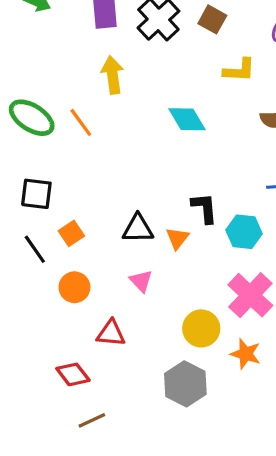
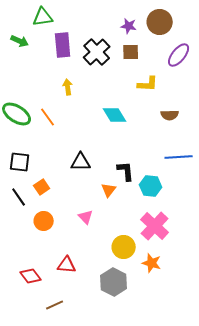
brown square: (212, 19) -> (131, 52), turned -30
yellow arrow: (113, 75) -> (68, 87), size x0.7
black triangle: (138, 229) -> (81, 162), moved
red triangle: (111, 333) -> (67, 265), moved
red diamond: (73, 374) -> (31, 276), moved

